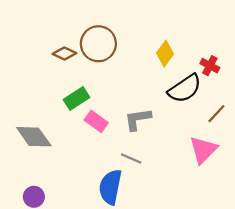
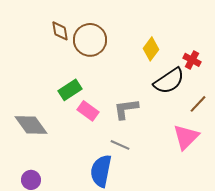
brown diamond: (64, 54) -> (60, 31), moved, turned 55

